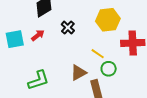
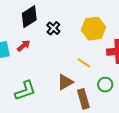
black cross: (68, 27) -> (53, 28), moved
green circle: (109, 69) -> (105, 85), moved

